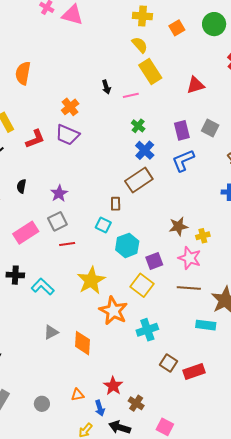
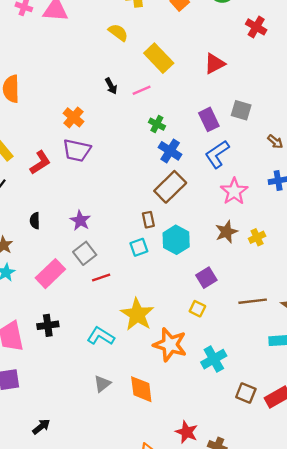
yellow semicircle: (140, 45) -> (118, 32), moved
cyan square: (103, 225) -> (139, 247), turned -35
cyan hexagon: (127, 245) -> (176, 240), moved
pink star: (190, 258) -> (234, 191), moved, turned 30
yellow square: (142, 285) -> (197, 309), size x0.6
cyan L-shape: (43, 287) -> (101, 336), moved

